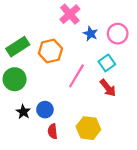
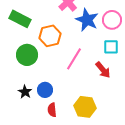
blue star: (91, 34) -> (87, 20), size x1.6
green rectangle: (18, 47) -> (20, 19), moved, turned 60
cyan square: (107, 63) -> (111, 47), moved, turned 35
green circle: (15, 79) -> (27, 55), moved

